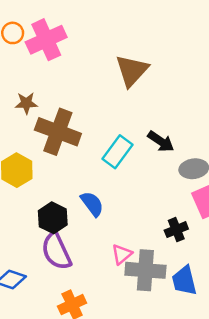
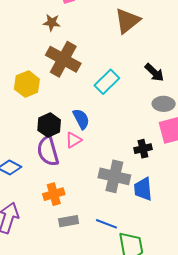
brown star: (26, 103) -> (52, 23), moved
black arrow: (161, 141) -> (154, 72), moved
pink triangle: (122, 254) -> (73, 140), moved

